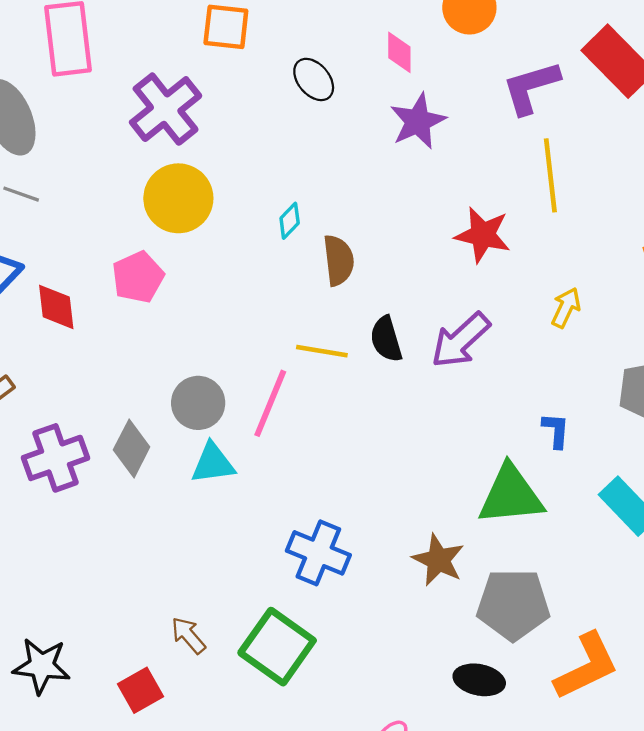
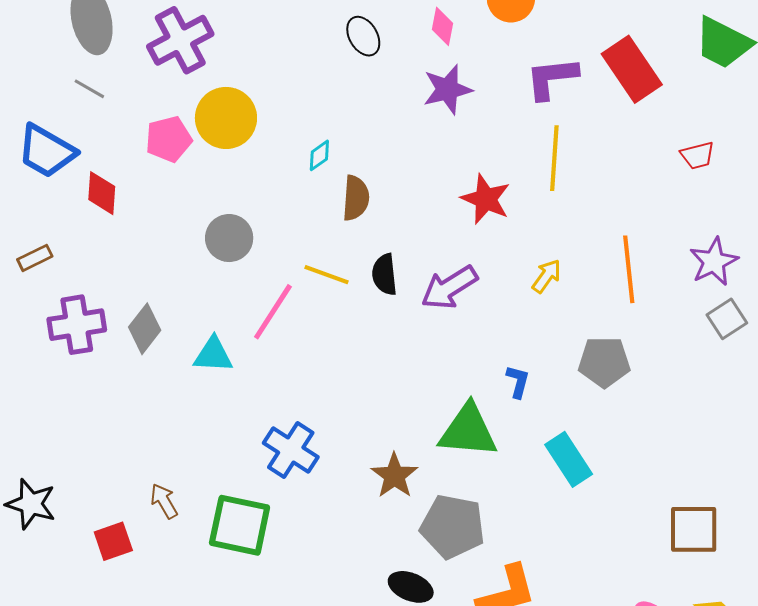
purple cross: (166, 109) -> (180, 40), moved
pink pentagon: (138, 277) -> (169, 139), moved
gray circle: (198, 403) -> (229, 238), moved
green square: (277, 647) -> (240, 525), turned -34

